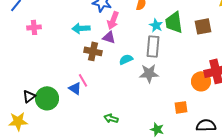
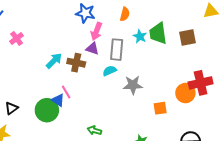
pink cross: (34, 27) -> (17, 38), turned -32
cyan arrow: (81, 28) -> (54, 61), moved, turned 138
gray rectangle: (153, 46) -> (117, 50), moved
green circle: (47, 98) -> (47, 110), moved
orange square: (181, 107) -> (160, 108), moved

